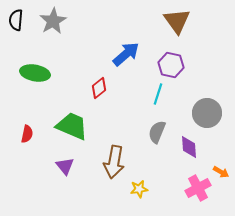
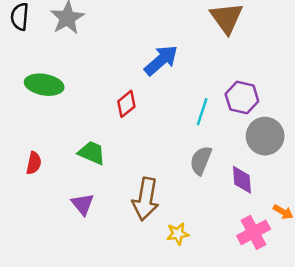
purple hexagon: (171, 65) -> (242, 98), moved
green trapezoid: (72, 126) -> (92, 153), size x0.7

